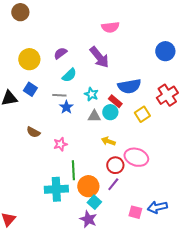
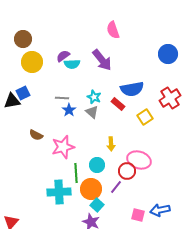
brown circle: (20, 12) -> (23, 39), moved
pink semicircle: (110, 27) -> (113, 30), turned 78
cyan semicircle: (69, 75) -> (72, 64), moved, turned 42
blue square: (30, 89) -> (23, 93), moved, turned 32
cyan circle: (110, 112) -> (97, 165), moved
gray triangle: (94, 116) -> (92, 112), moved, turned 40
yellow arrow: (108, 141) -> (111, 144), turned -112
pink star: (60, 144) -> (63, 147), size x1.6
red circle: (115, 165) -> (127, 171), moved

